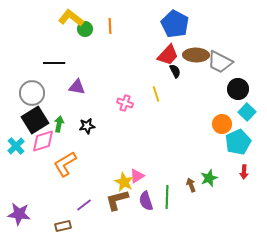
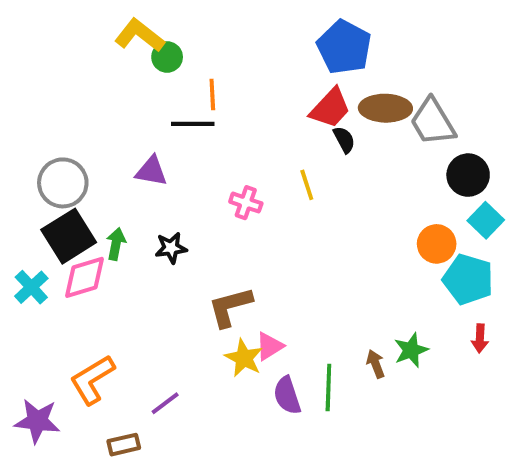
orange line: (110, 26) -> (212, 94), moved
gray trapezoid: (220, 62) -> (433, 122), turned 32
black line: (54, 63) -> (193, 124), moved
cyan pentagon: (238, 142) -> (468, 279), turned -30
orange L-shape: (65, 164) -> (92, 380), moved
brown L-shape: (117, 200) -> (230, 307), moved

